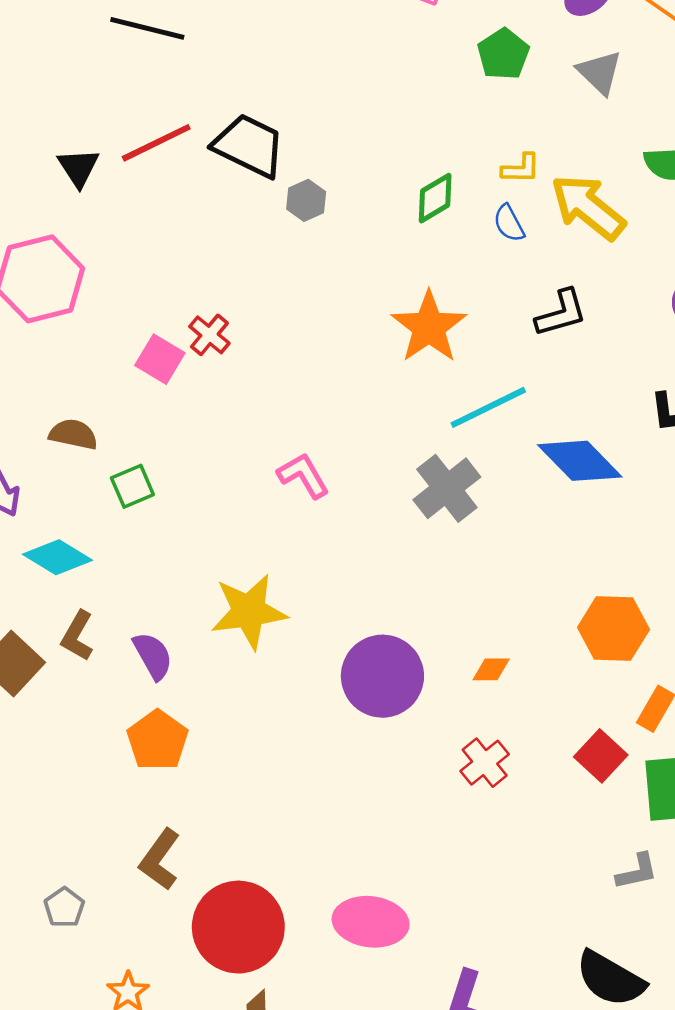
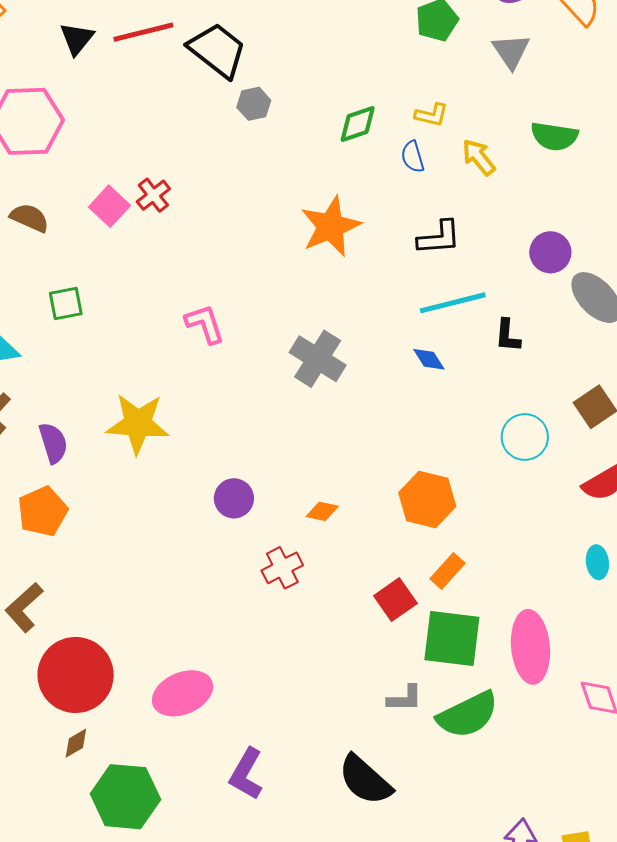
yellow arrow: (588, 207) -> (479, 157), size x0.6
cyan line: (488, 407) -> (453, 303), moved
brown semicircle: (73, 434) -> (30, 218), moved
blue diamond: (580, 461) -> (429, 359), size x0.5
gray cross: (447, 488) -> (318, 359), turned -32
purple circle: (382, 676) -> (234, 498), size x0.6
red cross: (485, 763) -> (282, 568), moved
pink ellipse: (371, 922) -> (183, 693), turned -42

